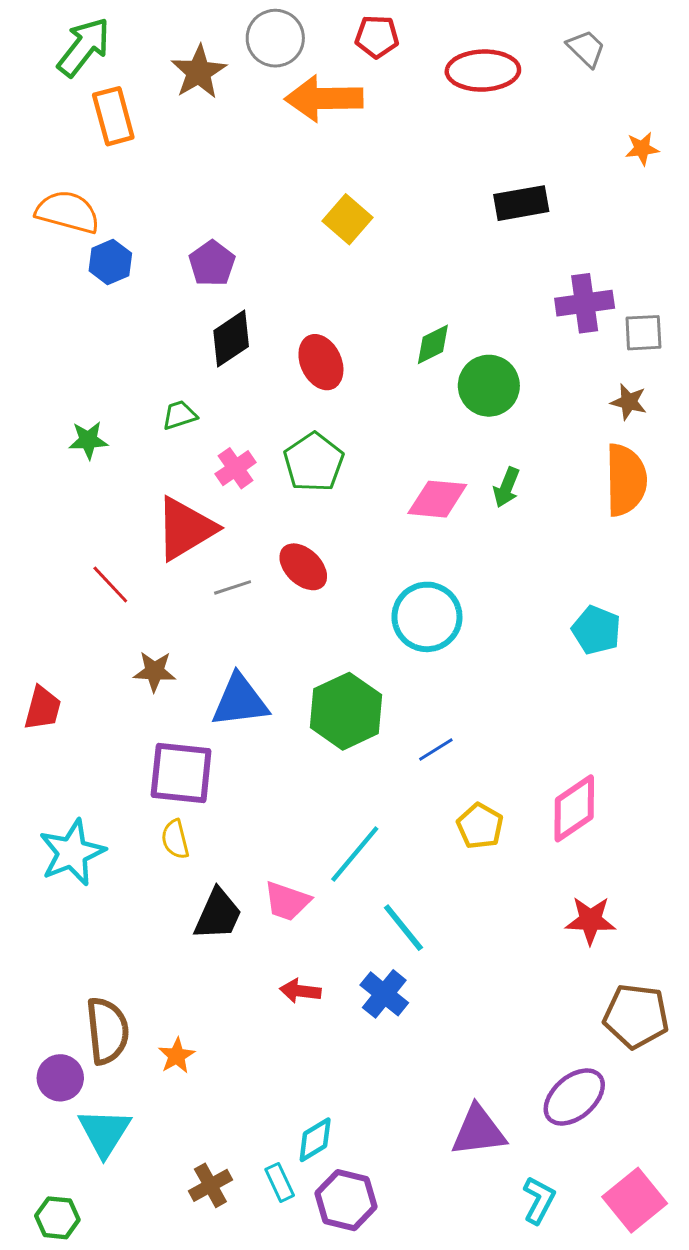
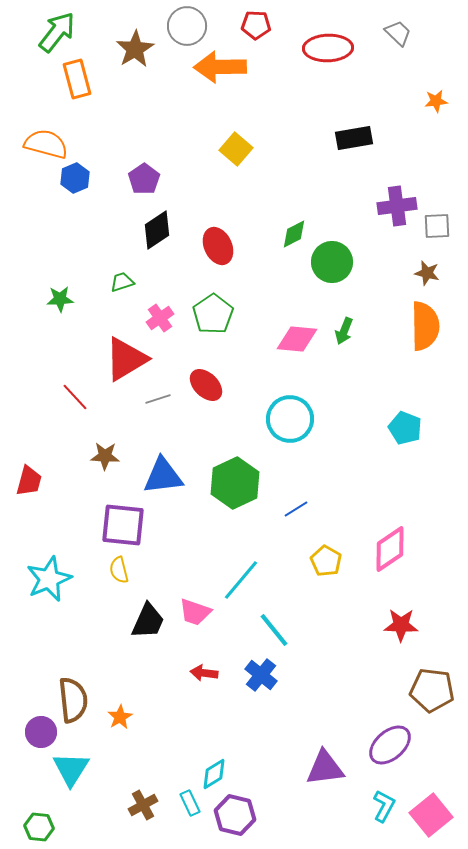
cyan L-shape: (539, 1200) -> (384, 806), moved

